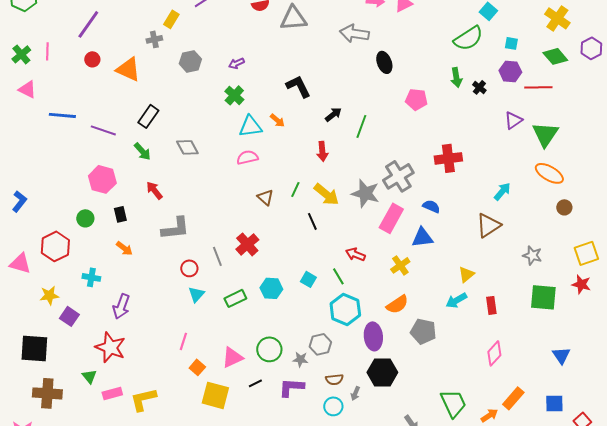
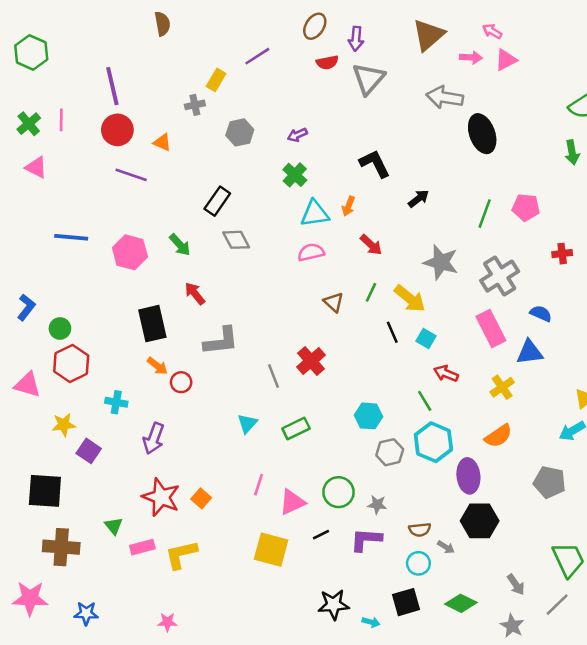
gray triangle: (293, 18) -> (368, 79), turned -44
purple line: (88, 24) -> (112, 86), turned -48
red circle: (92, 59) -> (117, 130), size x1.6
black ellipse: (384, 62) -> (482, 134), size x1.4
orange triangle: (128, 69) -> (162, 142), size x0.6
pink pentagon: (416, 99) -> (526, 207), moved
blue line: (62, 115) -> (71, 237), moved
black rectangle: (148, 116) -> (217, 201), moved
orange arrow: (277, 120) -> (348, 206), turned 70
green line: (361, 126) -> (485, 214), moved
purple line: (103, 130) -> (131, 175), moved
red arrow: (322, 151) -> (371, 245), moved, turned -42
red cross: (448, 158) -> (562, 254), size x0.6
pink hexagon: (102, 179) -> (130, 252), moved
gray star: (365, 193) -> (441, 262), moved
black rectangle: (120, 214) -> (152, 324), size x1.8
green circle: (85, 218) -> (60, 329), moved
pink rectangle: (391, 218) -> (491, 329), turned -56
red circle: (189, 268) -> (181, 382), moved
cyan square: (308, 279) -> (426, 339), moved
cyan hexagon: (271, 288) -> (368, 416), moved
gray pentagon: (423, 331) -> (550, 482), moved
pink line: (183, 341) -> (259, 485), moved
gray hexagon: (320, 344) -> (390, 452), moved
red star: (110, 347) -> (161, 497), moved
orange square: (197, 367) -> (201, 498), moved
gray arrow: (355, 393) -> (446, 547), turned -80

